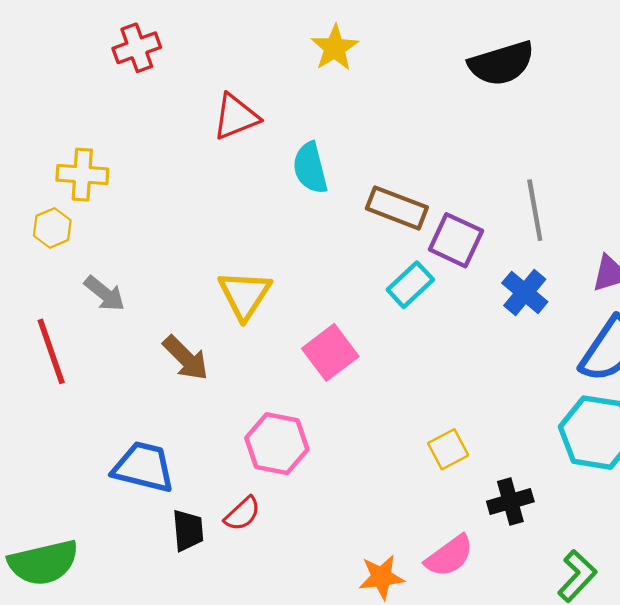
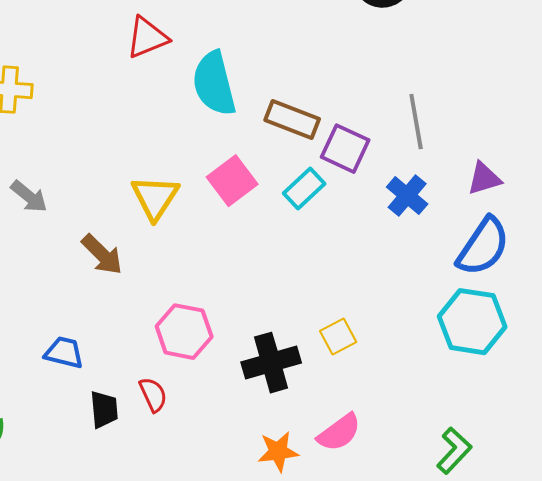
cyan semicircle: (310, 168) -> (214, 84), size x1.4
pink square: (330, 352) -> (232, 181), moved
blue trapezoid: (143, 467) -> (64, 353), size x0.7
black cross: (510, 501) -> (271, 363), moved, size x1.4
red semicircle: (242, 514) -> (153, 395), turned -72

